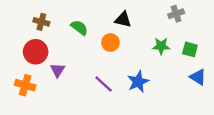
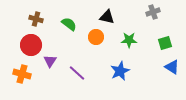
green star: (161, 46) -> (129, 40), moved
green square: (190, 49) -> (165, 43), turned -32
purple line: (104, 84) -> (77, 73), moved

